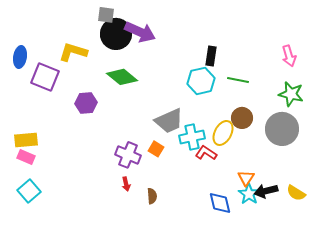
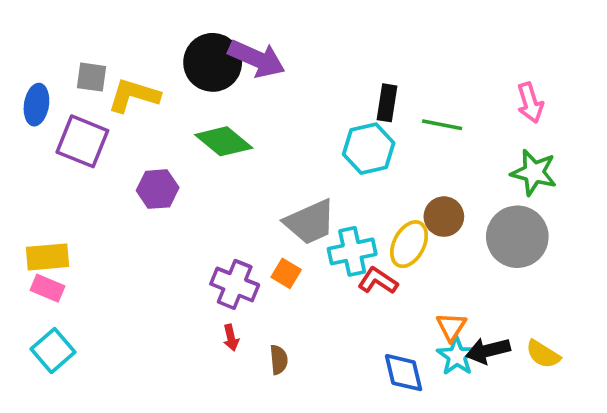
gray square: (106, 15) -> (92, 77), moved
green line: (238, 80) -> (442, 125), moved

